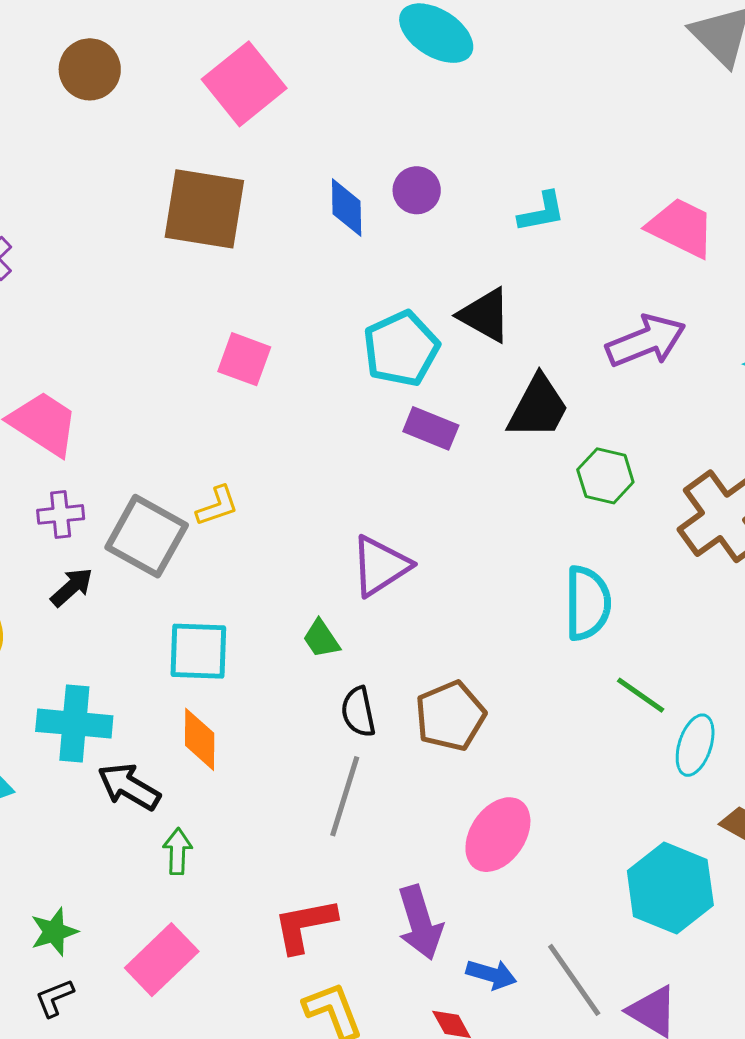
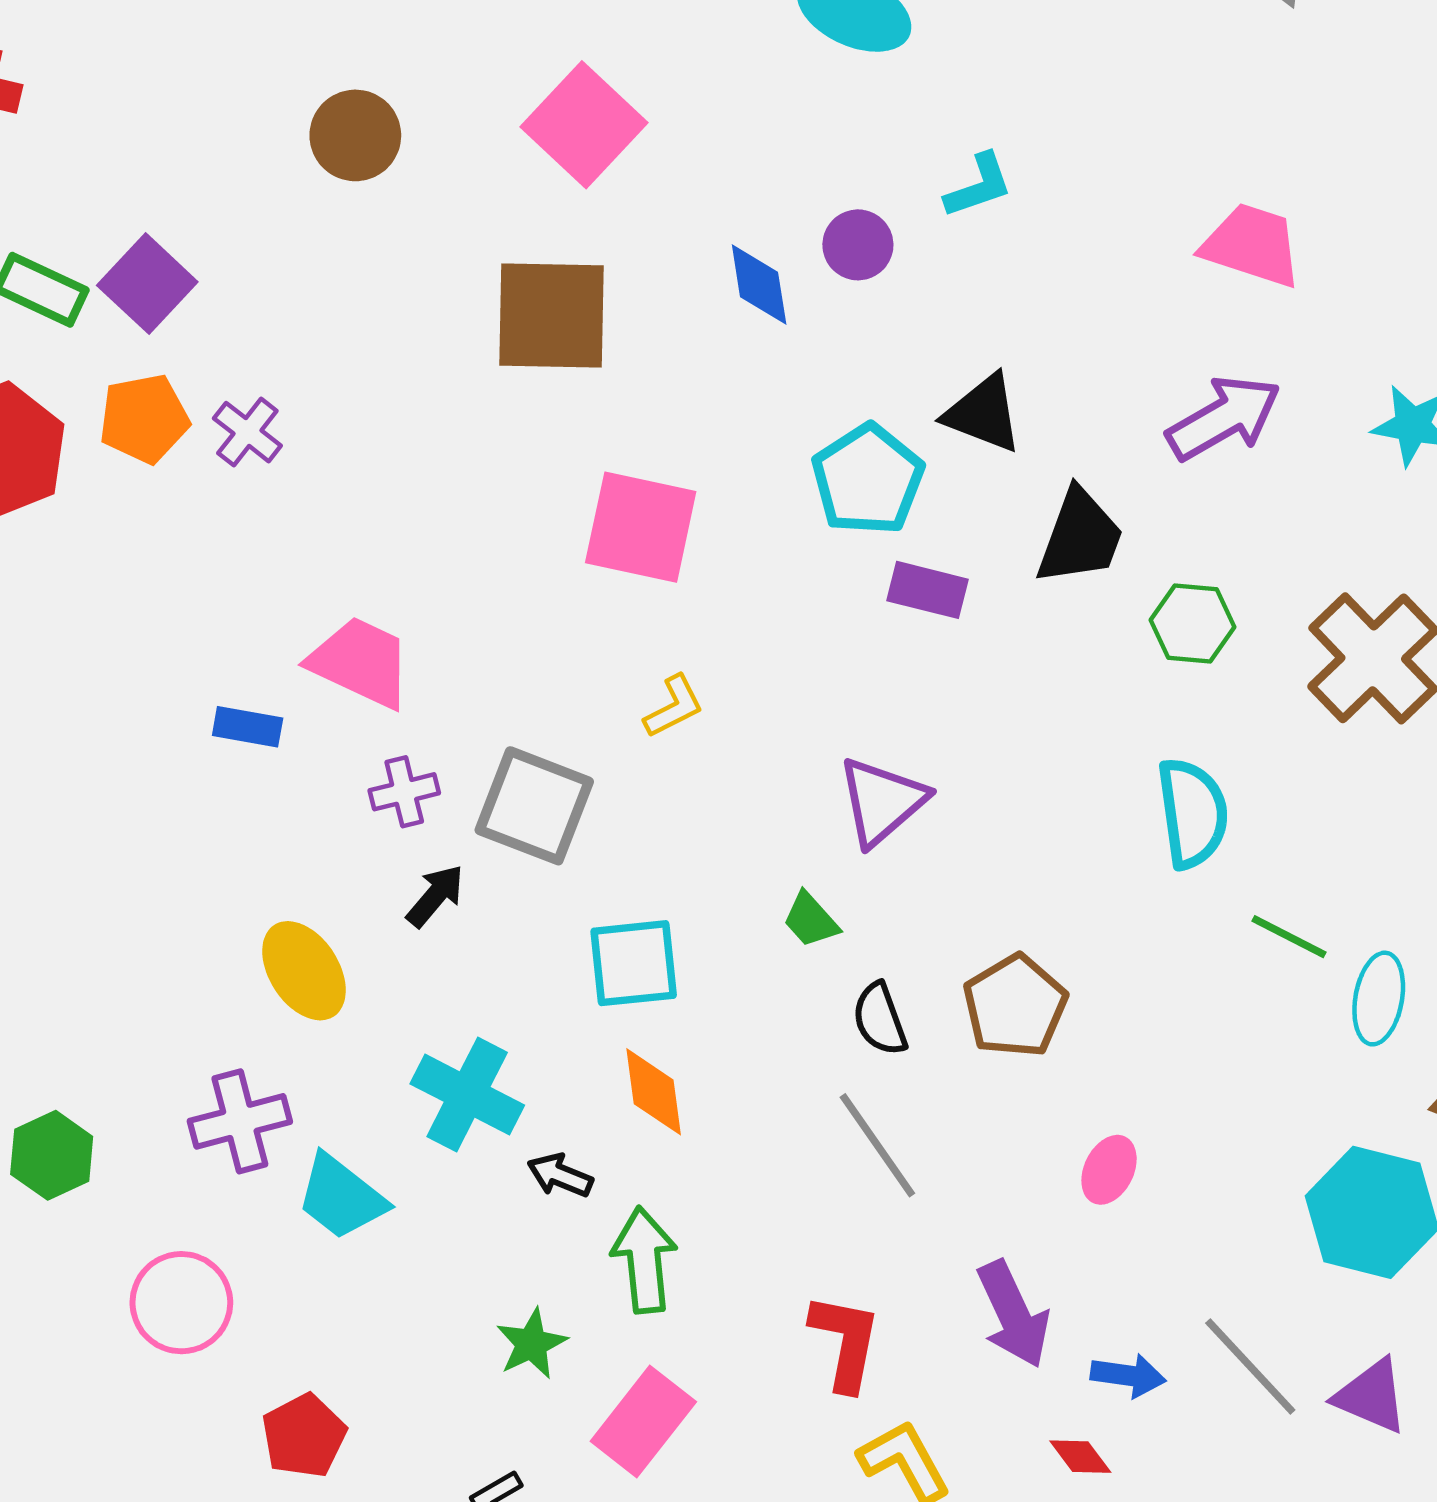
cyan L-shape: (542, 212) -> (979, 186), moved
pink square: (244, 359) -> (641, 527), size x1.5
yellow L-shape: (217, 506) -> (674, 706), moved
cyan cross: (74, 724) -> (467, 1094), turned 30
black arrow: (129, 787) -> (560, 1175), size x0.7
gray line: (345, 796) -> (877, 1145), turned -44
pink ellipse: (498, 835) -> (1109, 1170), size x0.6
green arrow: (178, 851) -> (644, 1260), size x1.5
red L-shape: (305, 925) -> (845, 1342), turned 120
green star: (54, 932) -> (531, 1344), moved

